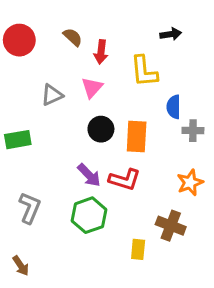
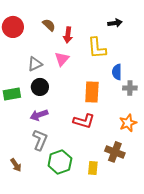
black circle: (101, 129) -> (40, 87), moved
purple arrow: (89, 175) -> (39, 115), moved, turned 114
gray L-shape: (30, 208) -> (40, 140), moved
green hexagon: (89, 215) -> (60, 162), moved
brown arrow: (21, 266) -> (16, 165), moved

